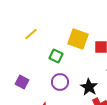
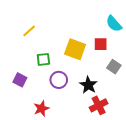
yellow square: (78, 39) -> (75, 49), moved
green square: (56, 56) -> (43, 59), moved, turned -32

